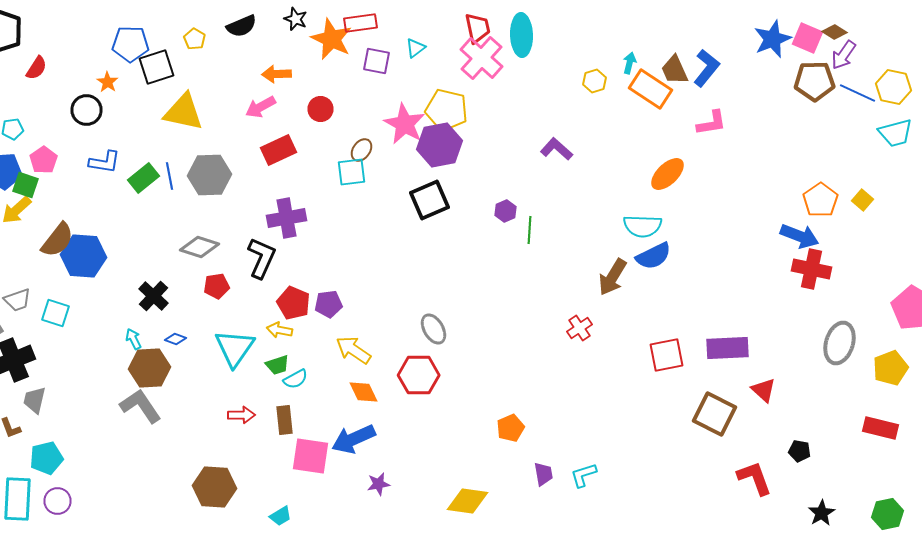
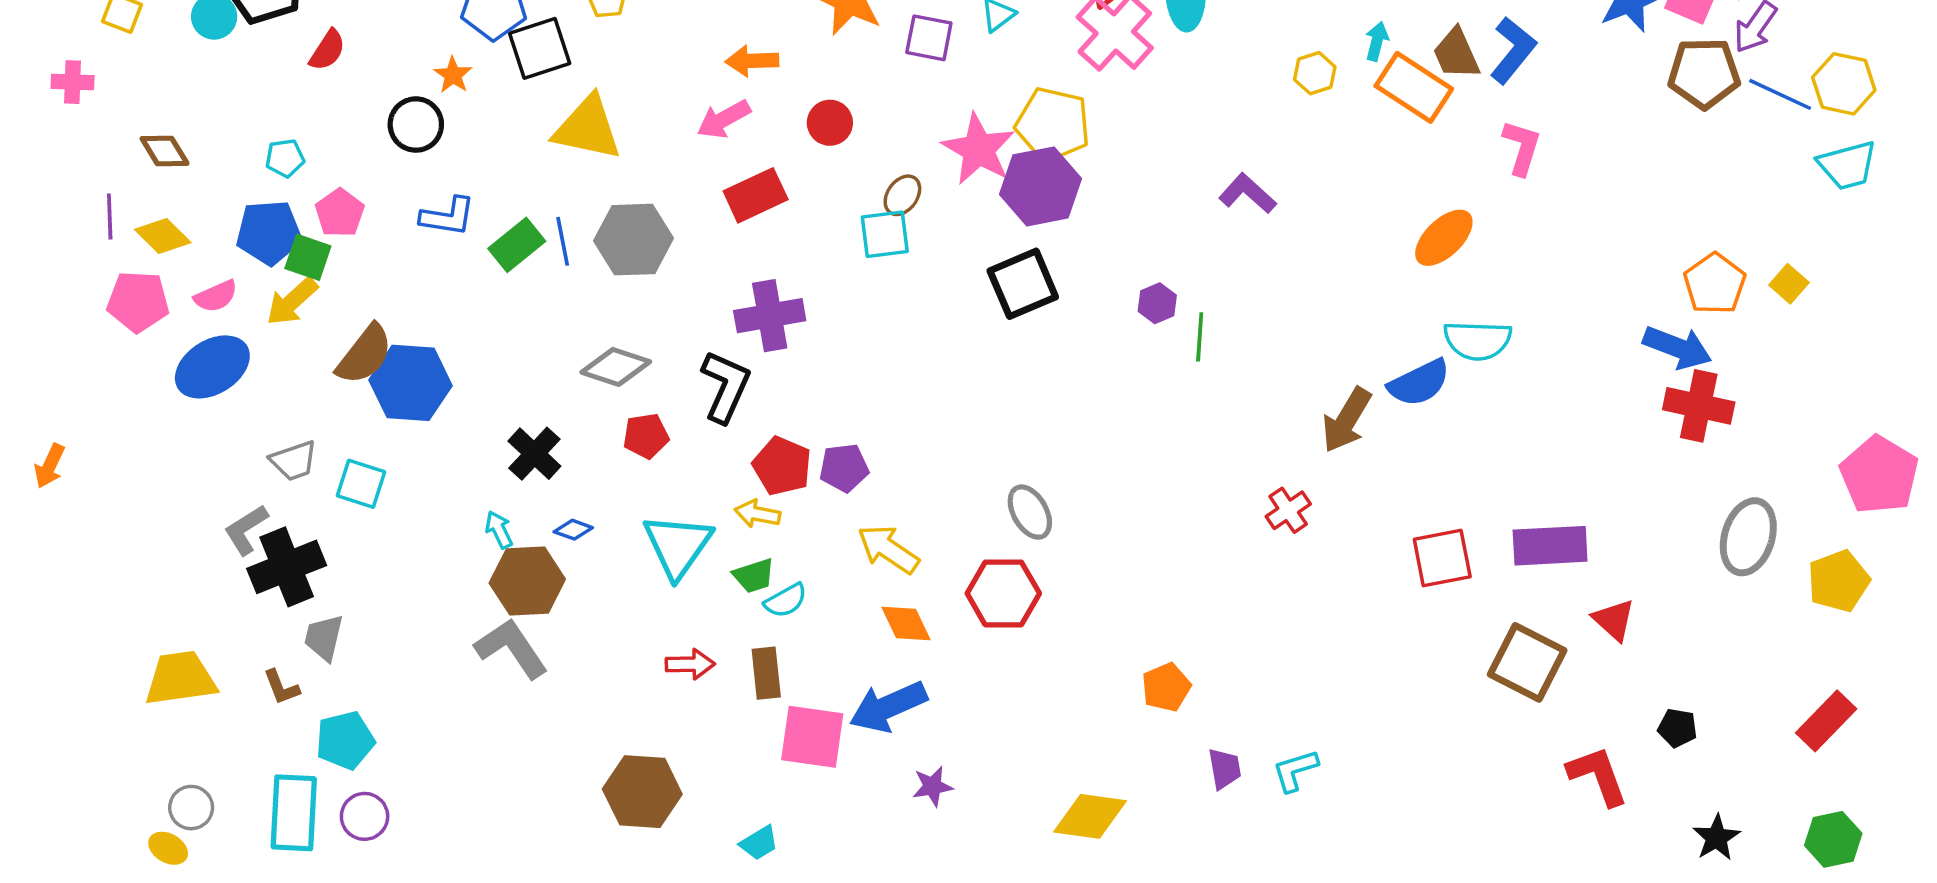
pink L-shape: (712, 123) -> (1522, 148), turned -64
cyan semicircle: (642, 226) -> (1478, 340), moved
red rectangle: (880, 428) -> (1826, 721), moved, turned -60

